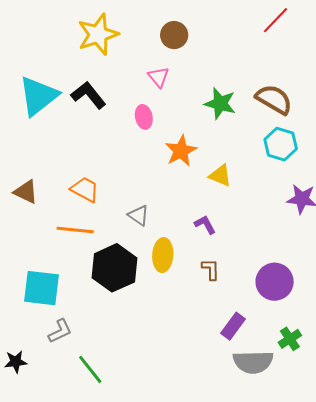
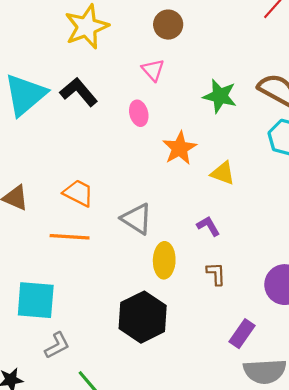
gray triangle: (138, 215) -> (137, 219), size x1.4
black hexagon: (114, 268) -> (143, 317), moved

